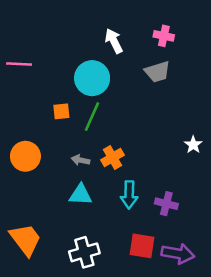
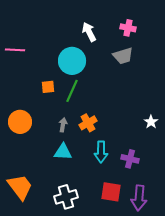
white star: (193, 145) -> (151, 122), moved
gray arrow: (81, 160) -> (63, 125), turned 88
purple arrow: (178, 254) -> (139, 198), turned 85

